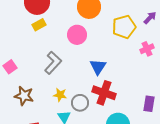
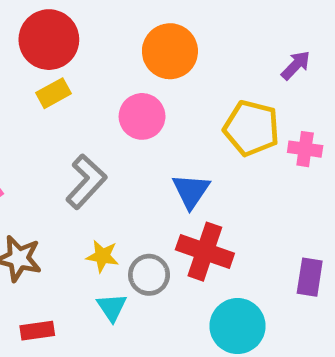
purple arrow: (150, 18) -> (296, 65), moved
yellow pentagon: (124, 27) -> (251, 128), moved, turned 30
pink cross: (147, 49) -> (305, 149), turned 32

